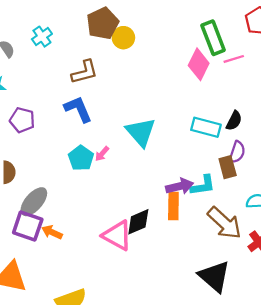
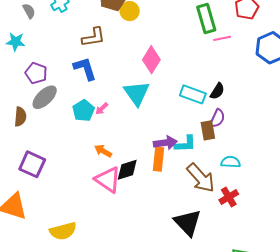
pink diamond: (199, 64) -> (151, 60), moved
gray ellipse: (34, 202) -> (45, 97), moved
orange arrow: (52, 232) -> (103, 151), moved

